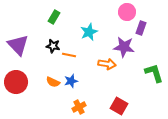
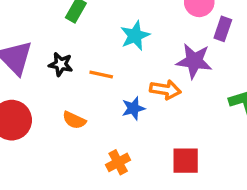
black star: (53, 46) -> (61, 64), moved
blue star: (71, 81) -> (133, 108), moved
red square: (119, 106) -> (186, 161), turned -30

